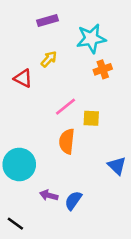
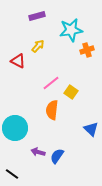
orange cross: (103, 69) -> (87, 50), moved
yellow square: (91, 118) -> (71, 92), turned 32

